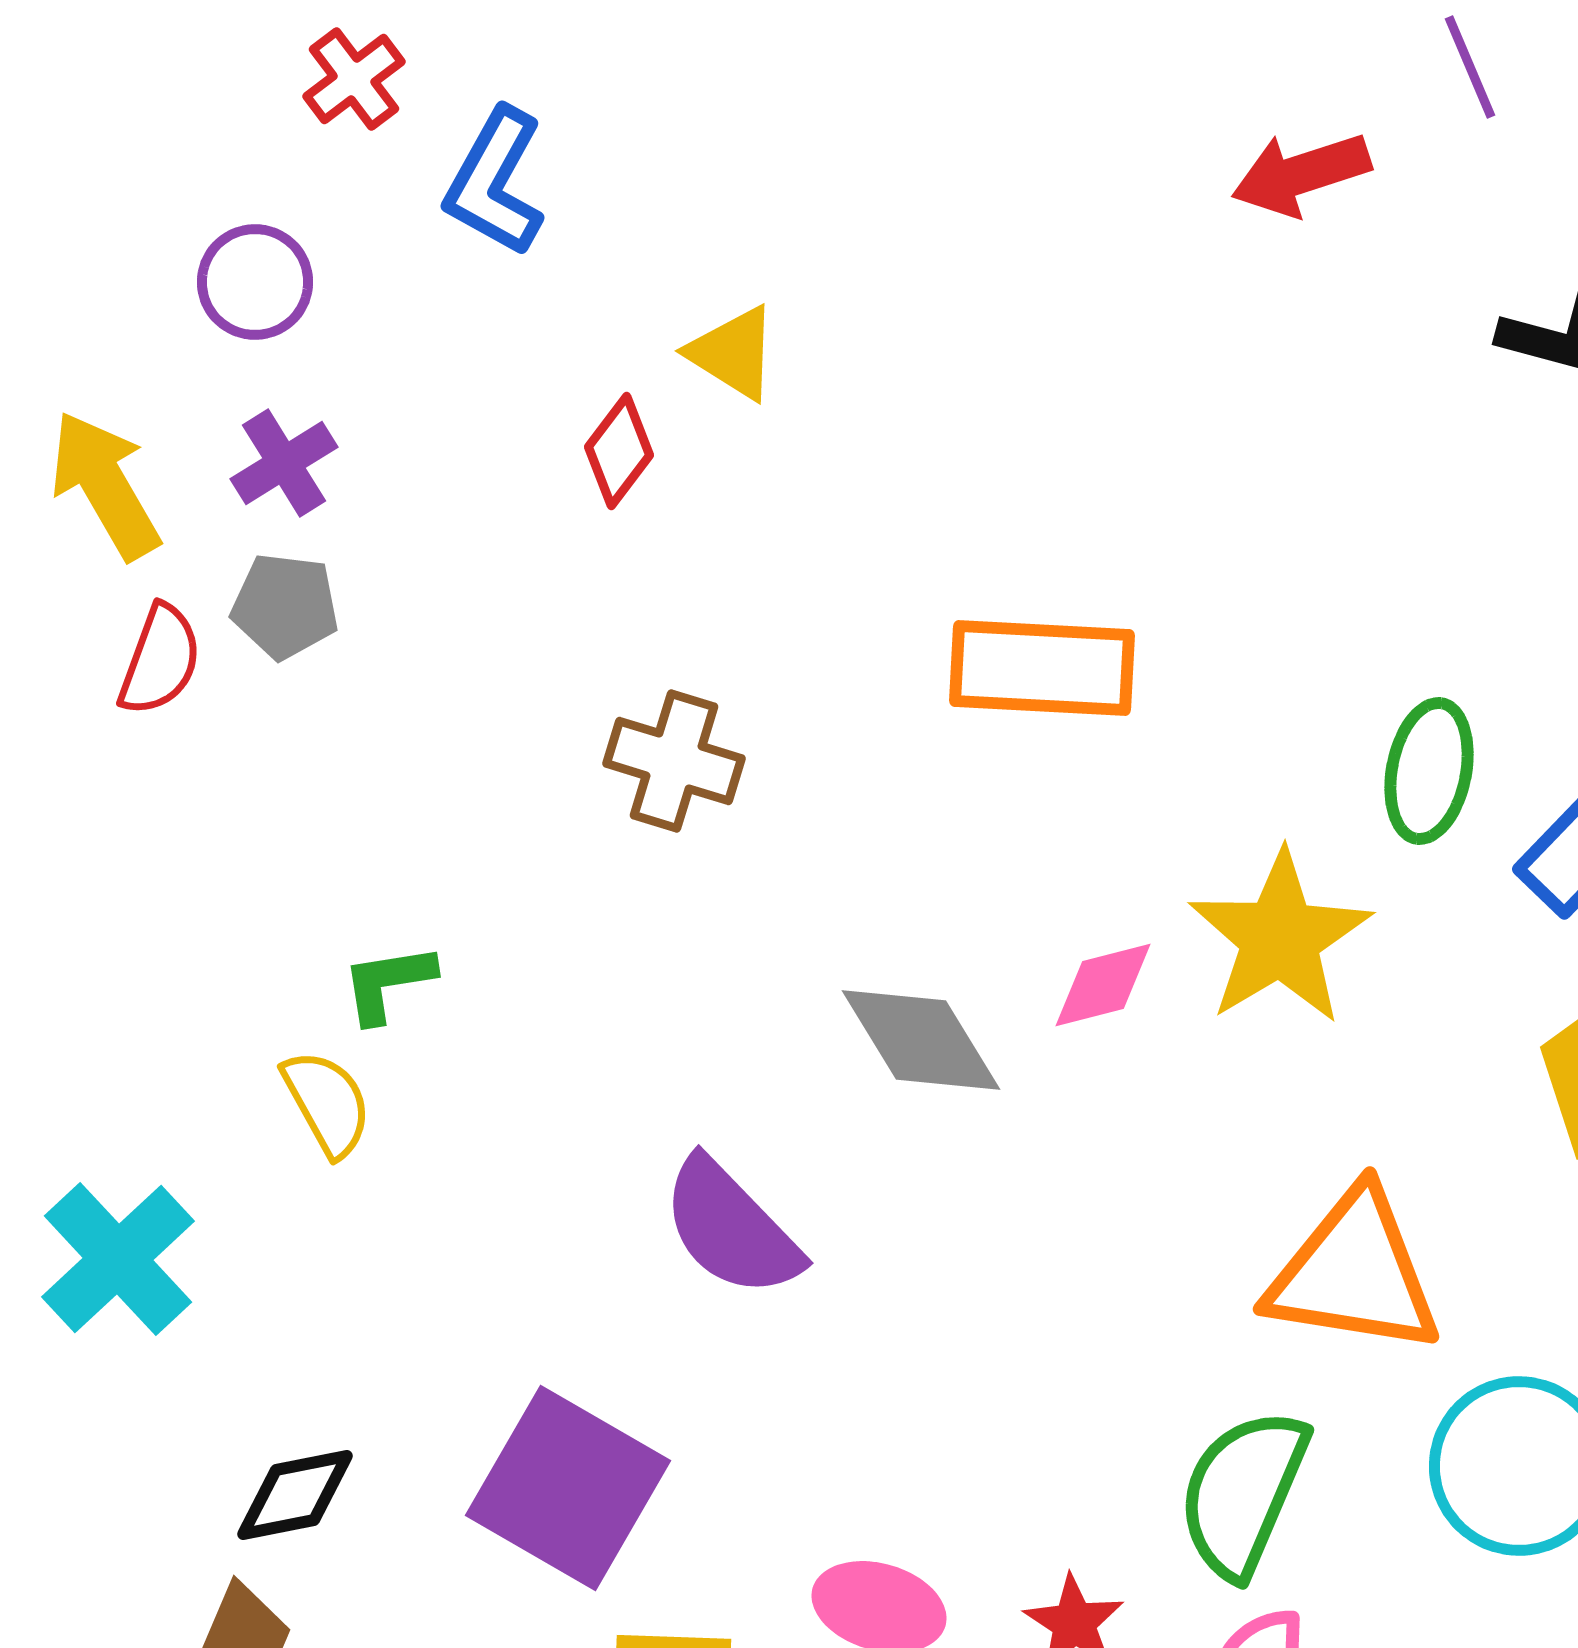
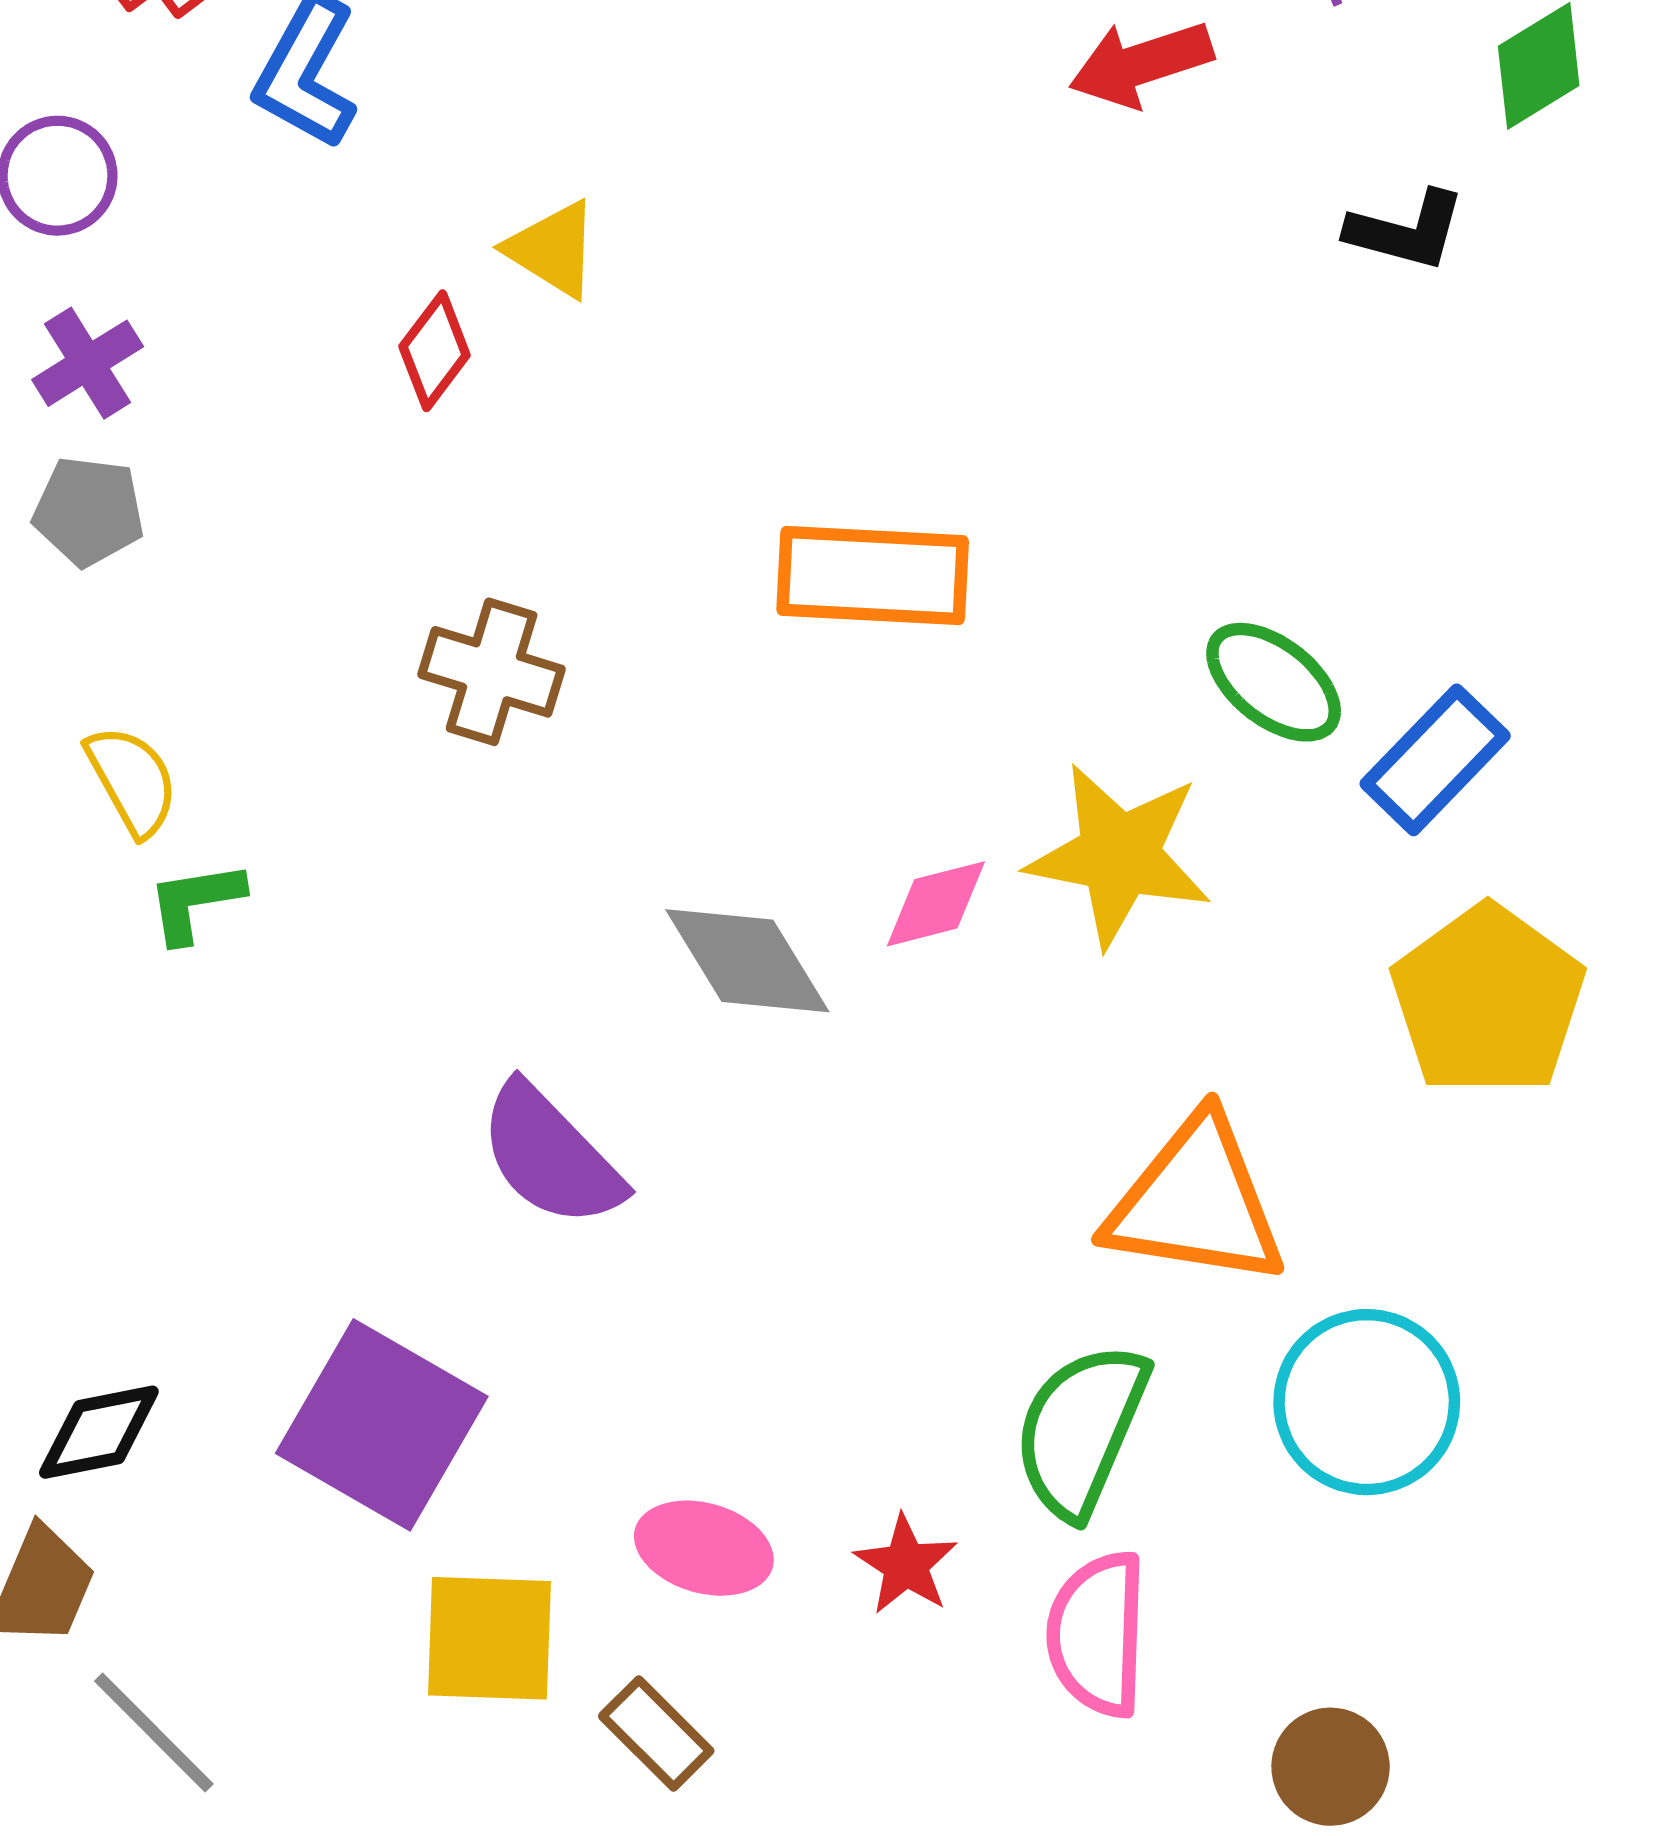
green ellipse: (1429, 771) -> (1274, 682), turned -63
yellow star: (1280, 938) -> (1119, 855), turned -30
yellow semicircle: (327, 1103) -> (132, 781), moved

